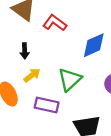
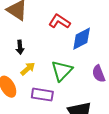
red L-shape: (55, 23) -> (59, 21), moved

